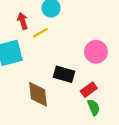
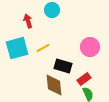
yellow line: (40, 33) -> (43, 48), moved
brown diamond: (38, 94) -> (54, 85), moved

